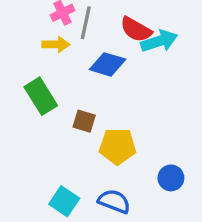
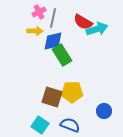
blue diamond: (108, 64) -> (53, 41), moved, turned -30
green rectangle: (41, 96) -> (62, 55), moved
brown square: (84, 121) -> (52, 97), moved, size x1.5

